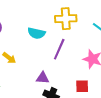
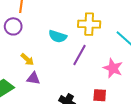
purple triangle: (43, 78) -> (33, 78), moved

